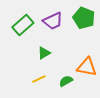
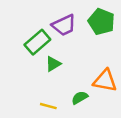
green rectangle: (23, 25) -> (37, 42), moved
yellow line: (39, 79) -> (48, 106), moved, turned 40

